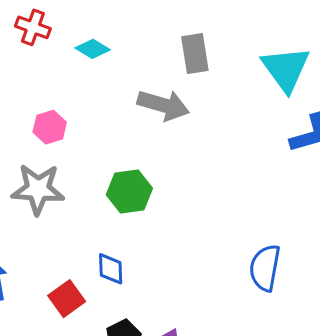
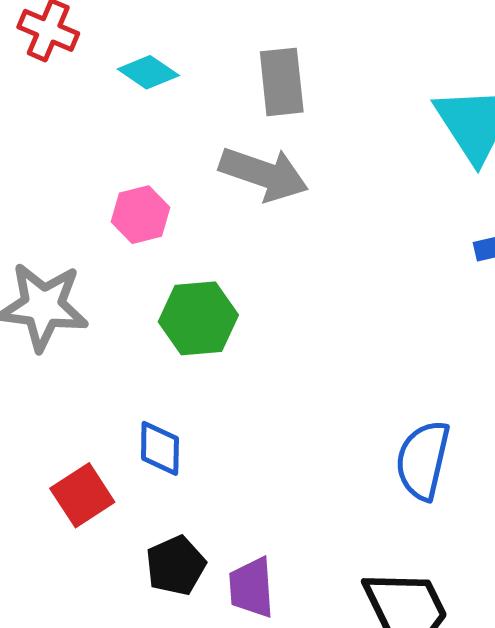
gray rectangle: (195, 54) -> (282, 82), moved
pink hexagon: (50, 127) -> (141, 215), moved

